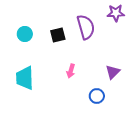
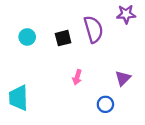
cyan trapezoid: (25, 78) -> (18, 98), moved

